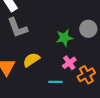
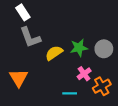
gray circle: (88, 29) -> (104, 49), moved
yellow semicircle: (31, 60) -> (54, 53), moved

